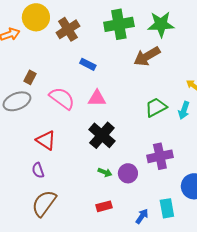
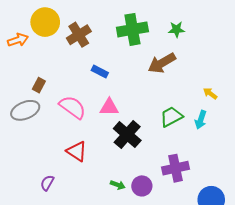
green star: (161, 24) -> (177, 29), size x0.6
black cross: (102, 135) -> (127, 135), moved
red triangle: (46, 140) -> (77, 151), moved
purple semicircle: (38, 170) -> (47, 183), turned 49

